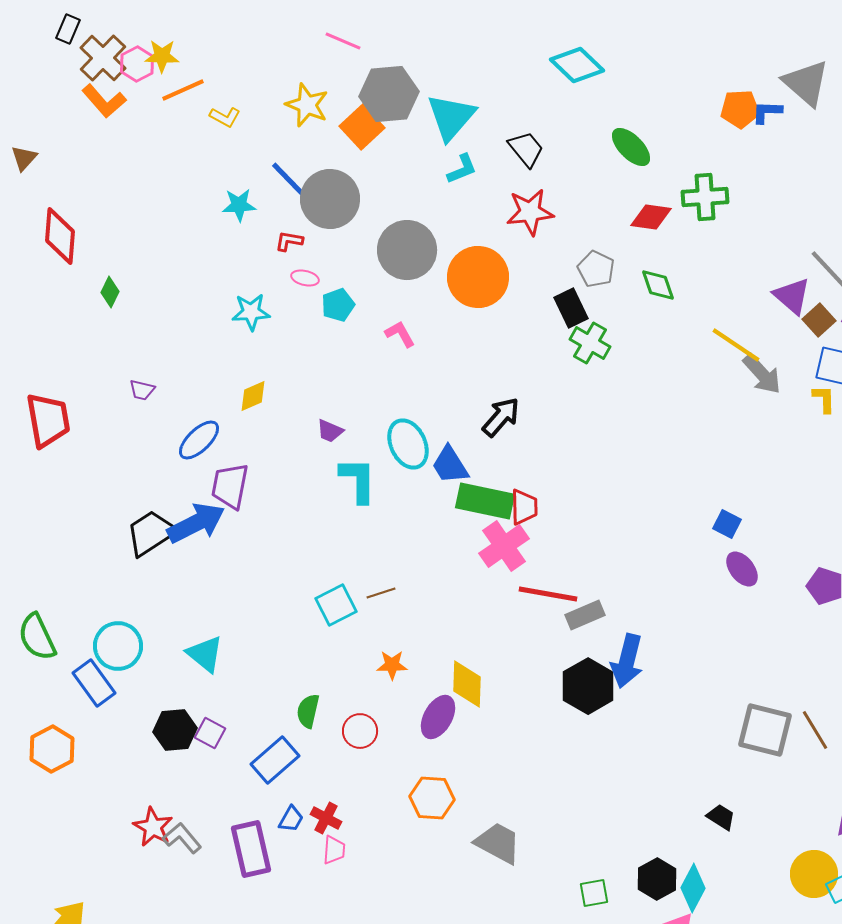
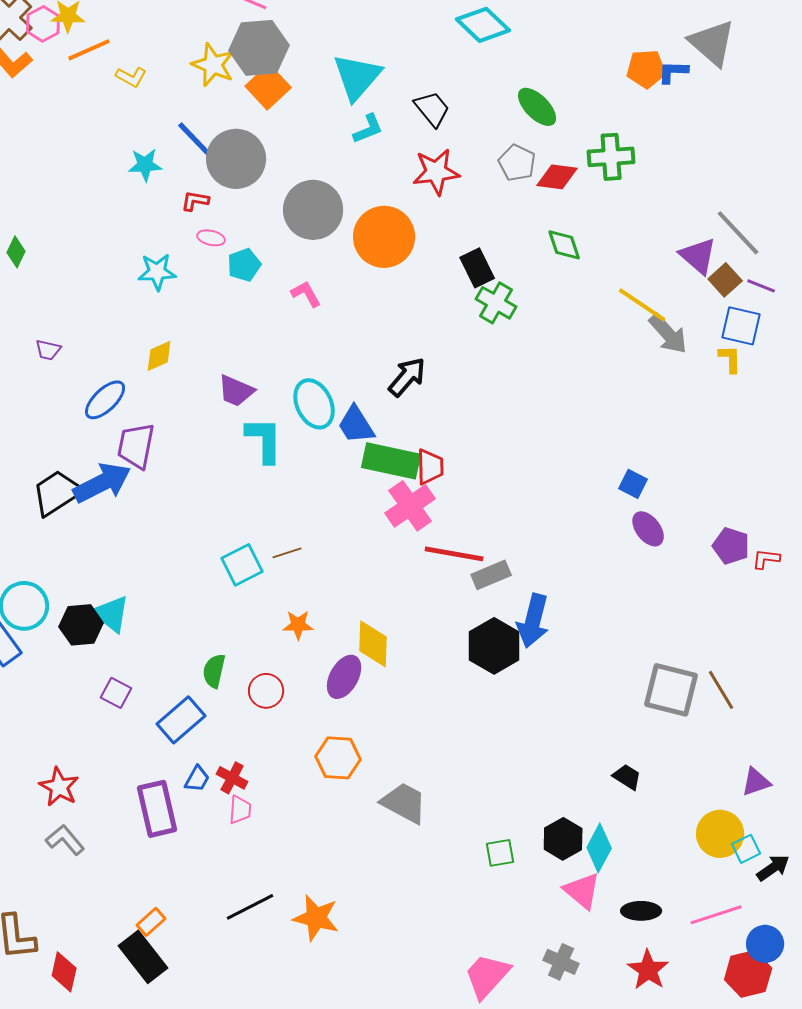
gray hexagon: (389, 94) -> (259, 48), moved
gray pentagon: (596, 269) -> (517, 163), moved
purple trapezoid: (330, 431) -> (236, 391), size x1.4
black hexagon: (175, 730) -> (81, 625), moved
gray L-shape: (182, 838) -> (65, 840), moved

